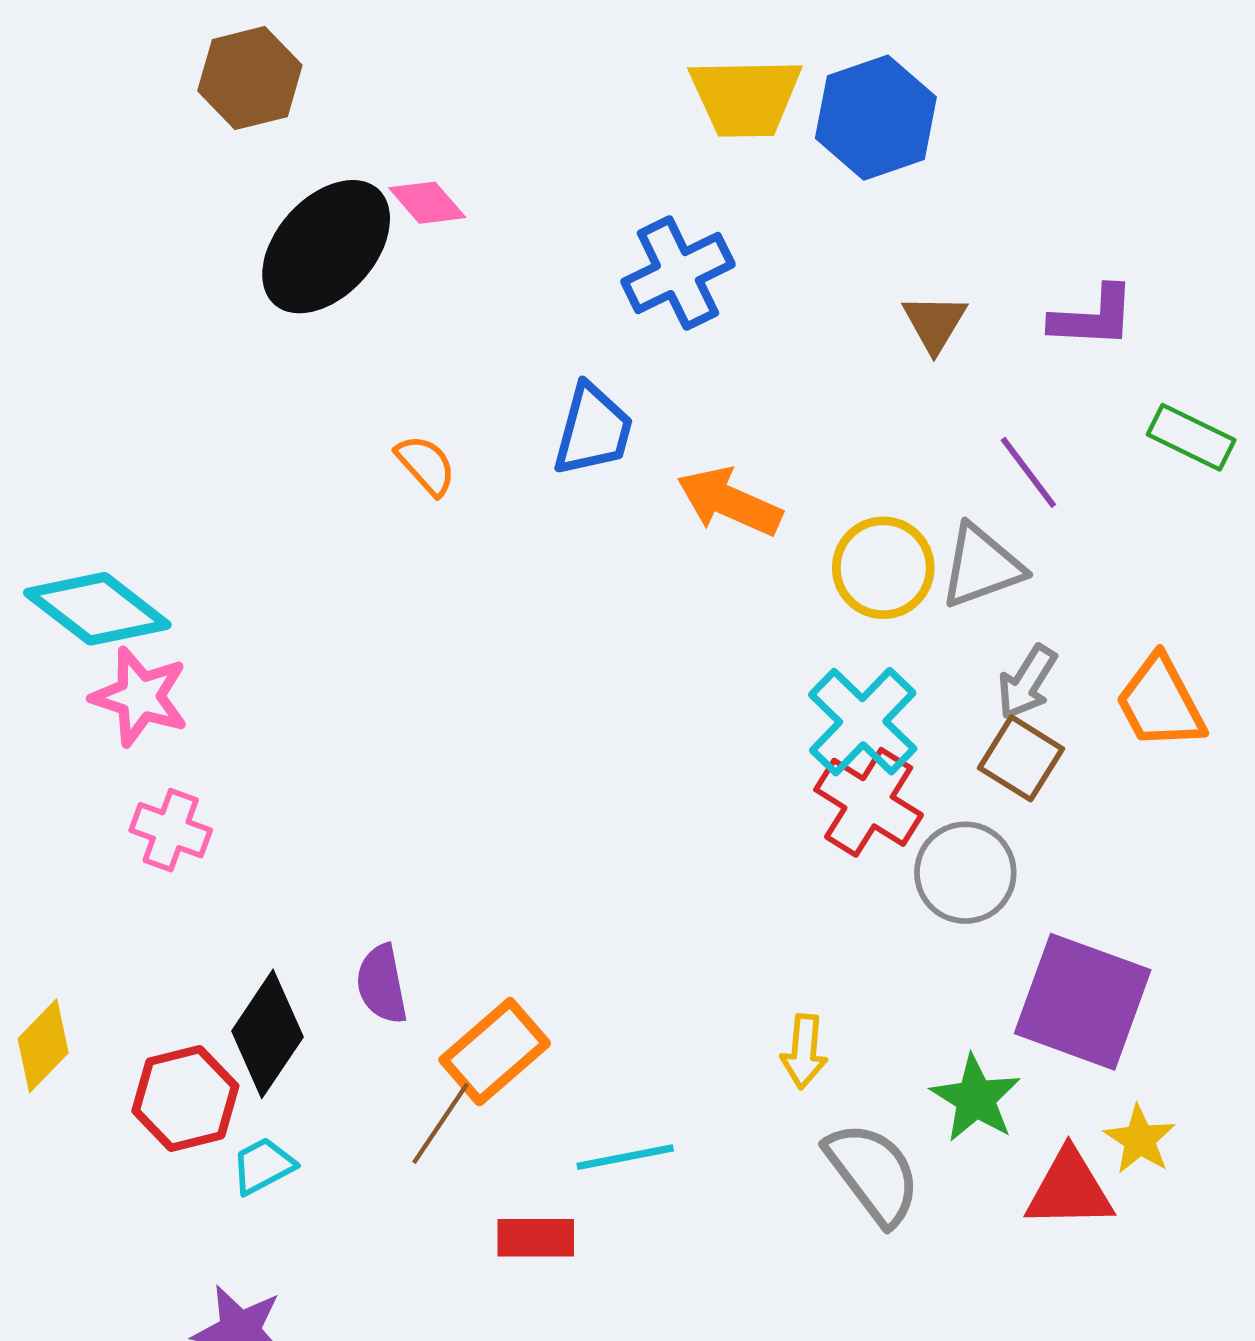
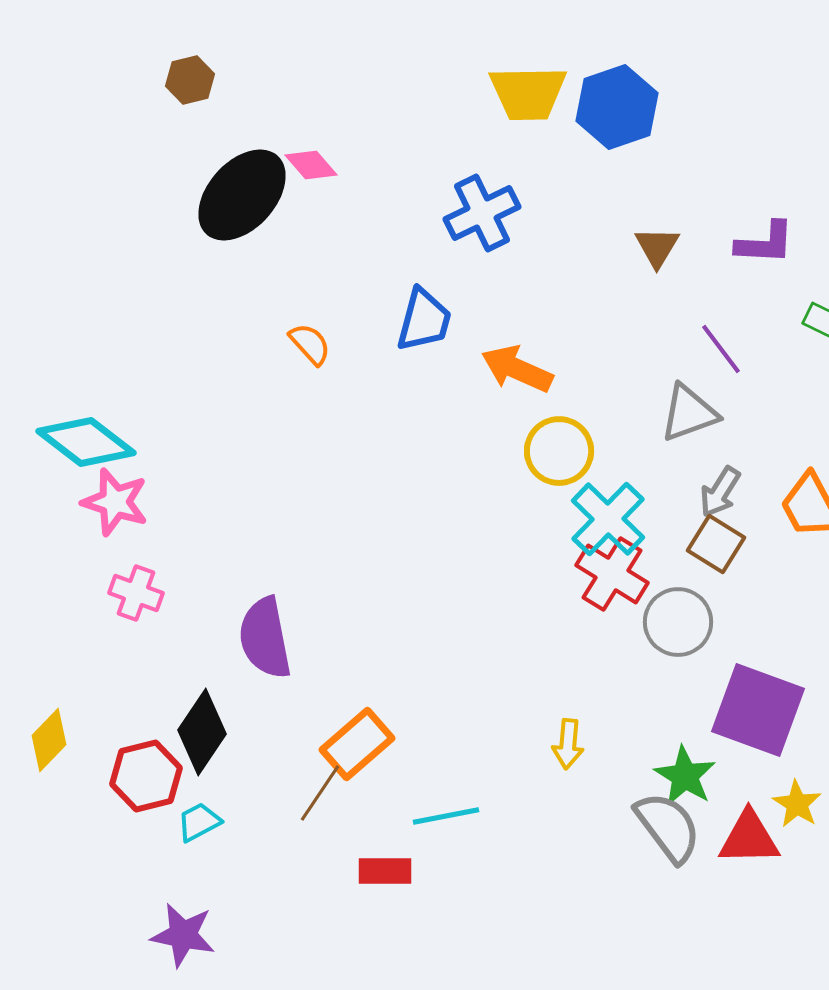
brown hexagon: (250, 78) -> (190, 80), size x0.7
yellow circle: (883, 568) -> (559, 451), moved
purple semicircle: (382, 984) -> (265, 638), moved, size x1.5
gray semicircle: (873, 1173) -> (668, 827), moved

